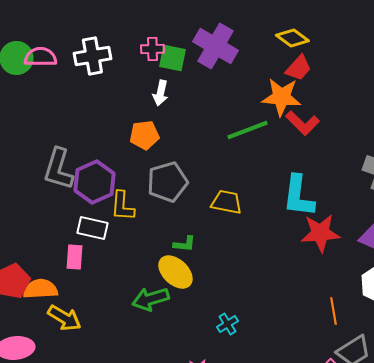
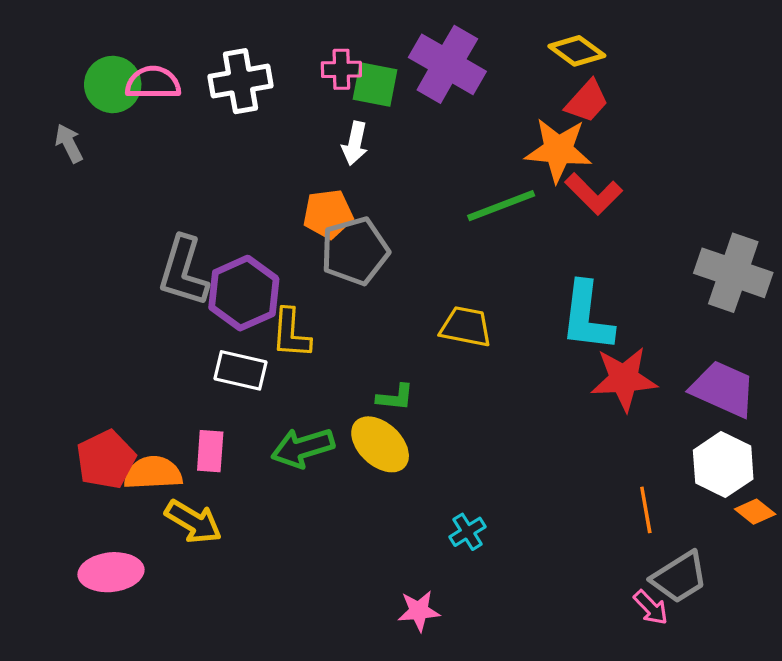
gray pentagon: (167, 182) -> (355, 251), moved
pink rectangle: (74, 257) -> (210, 451), moved
green arrow: (150, 299) -> (303, 448), moved

